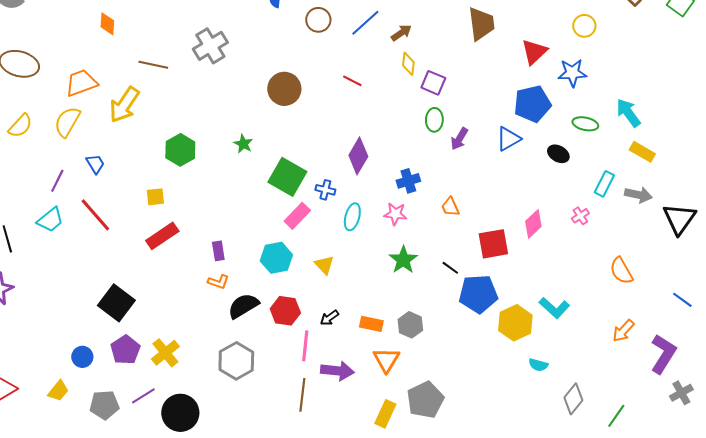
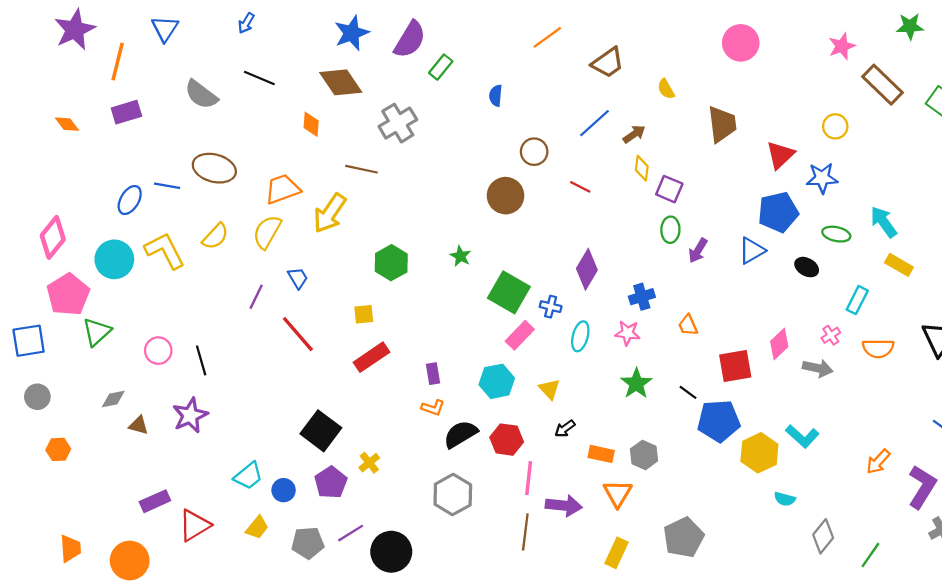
brown circle: (318, 20) -> (534, 152), moved
gray cross: (210, 46) -> (398, 123), moved
gray arrow: (638, 195) -> (818, 368), moved
cyan trapezoid: (50, 220) -> (248, 476), moved
orange semicircle: (621, 271) -> (878, 348), moved, turned -60
black arrow: (329, 318) -> (565, 429), moved
yellow cross: (165, 353) -> (369, 463), moved, size x0.7
gray pentagon: (425, 400) -> (684, 537), moved

